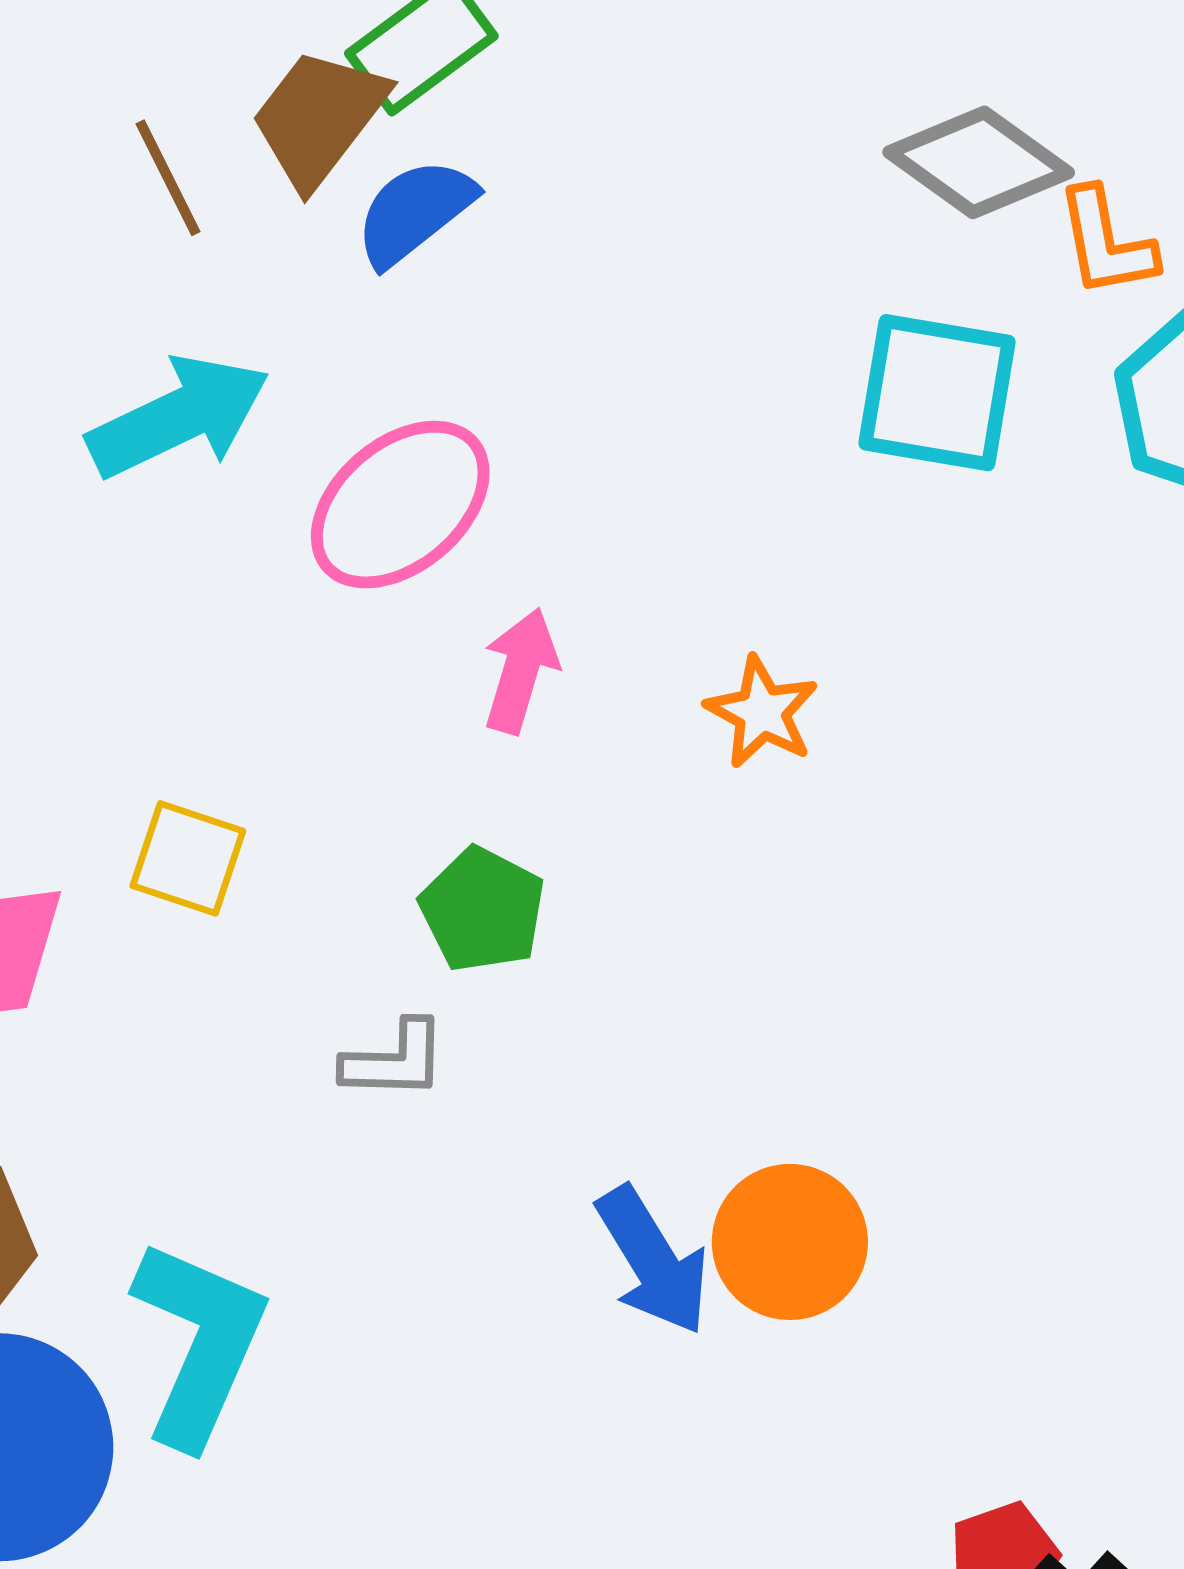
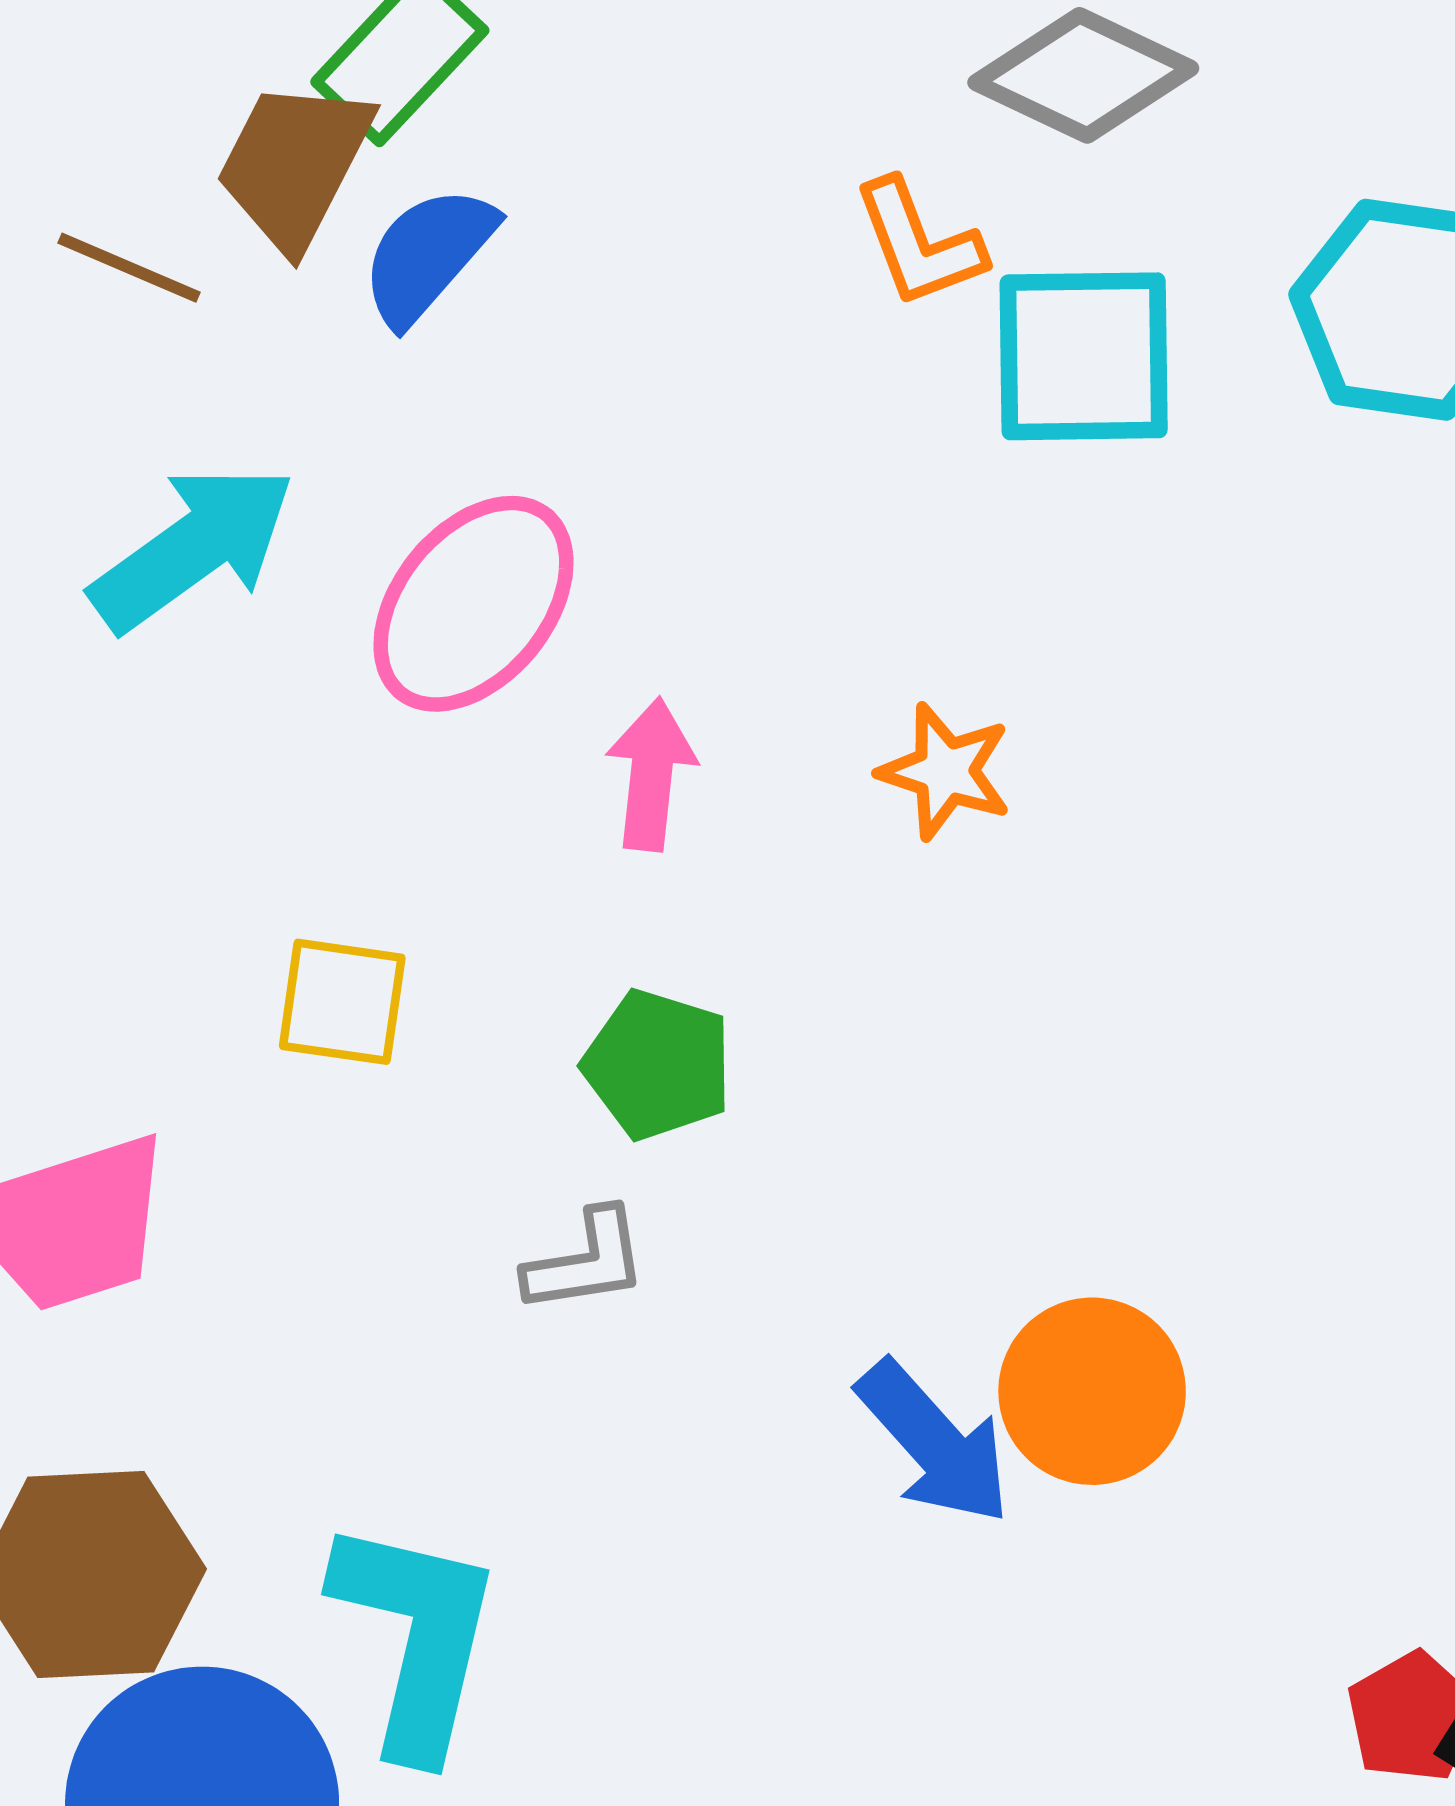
brown line: (168, 178) -> (129, 268), turned -30
orange L-shape: (1106, 242) -> (919, 243), moved
yellow square: (188, 858) -> (342, 1002), moved

